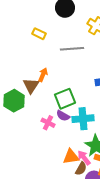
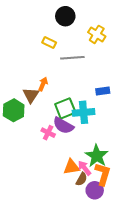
yellow rectangle: (39, 34) -> (49, 43), moved
purple semicircle: (63, 116) -> (63, 125), size x1.5
cyan cross: (83, 119) -> (84, 112), moved

